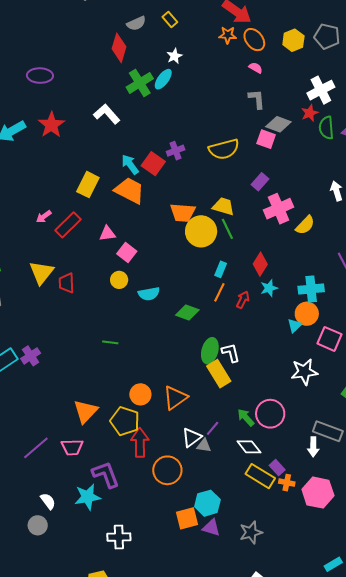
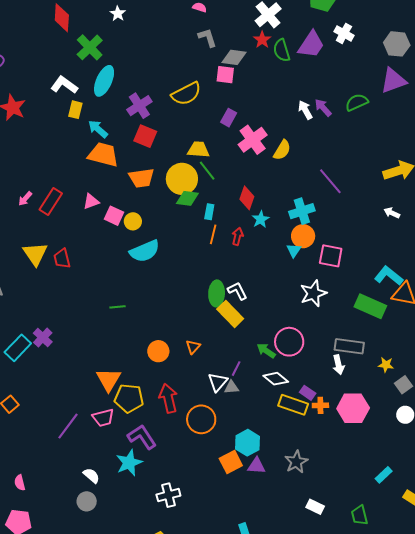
cyan ellipse: (163, 79) -> (104, 81), moved, size x1.4
purple cross: (176, 151) -> (139, 106), size x1.4
red square: (153, 164) -> (145, 136), moved
yellow rectangle: (88, 185) -> (75, 110), moved, size x0.7
orange trapezoid: (183, 213) -> (141, 178), moved
yellow circle: (119, 280) -> (133, 221), moved
cyan semicircle: (149, 294) -> (145, 251), size x1.4
green diamond: (187, 312) -> (187, 198), moved
orange triangle: (175, 398) -> (193, 347), size x0.6
yellow pentagon: (125, 421) -> (129, 398), moved

